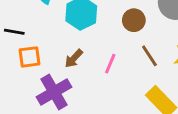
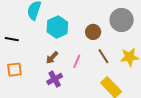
orange square: (29, 57) -> (14, 70), moved
purple cross: (54, 92) -> (55, 79), moved, size x0.7

